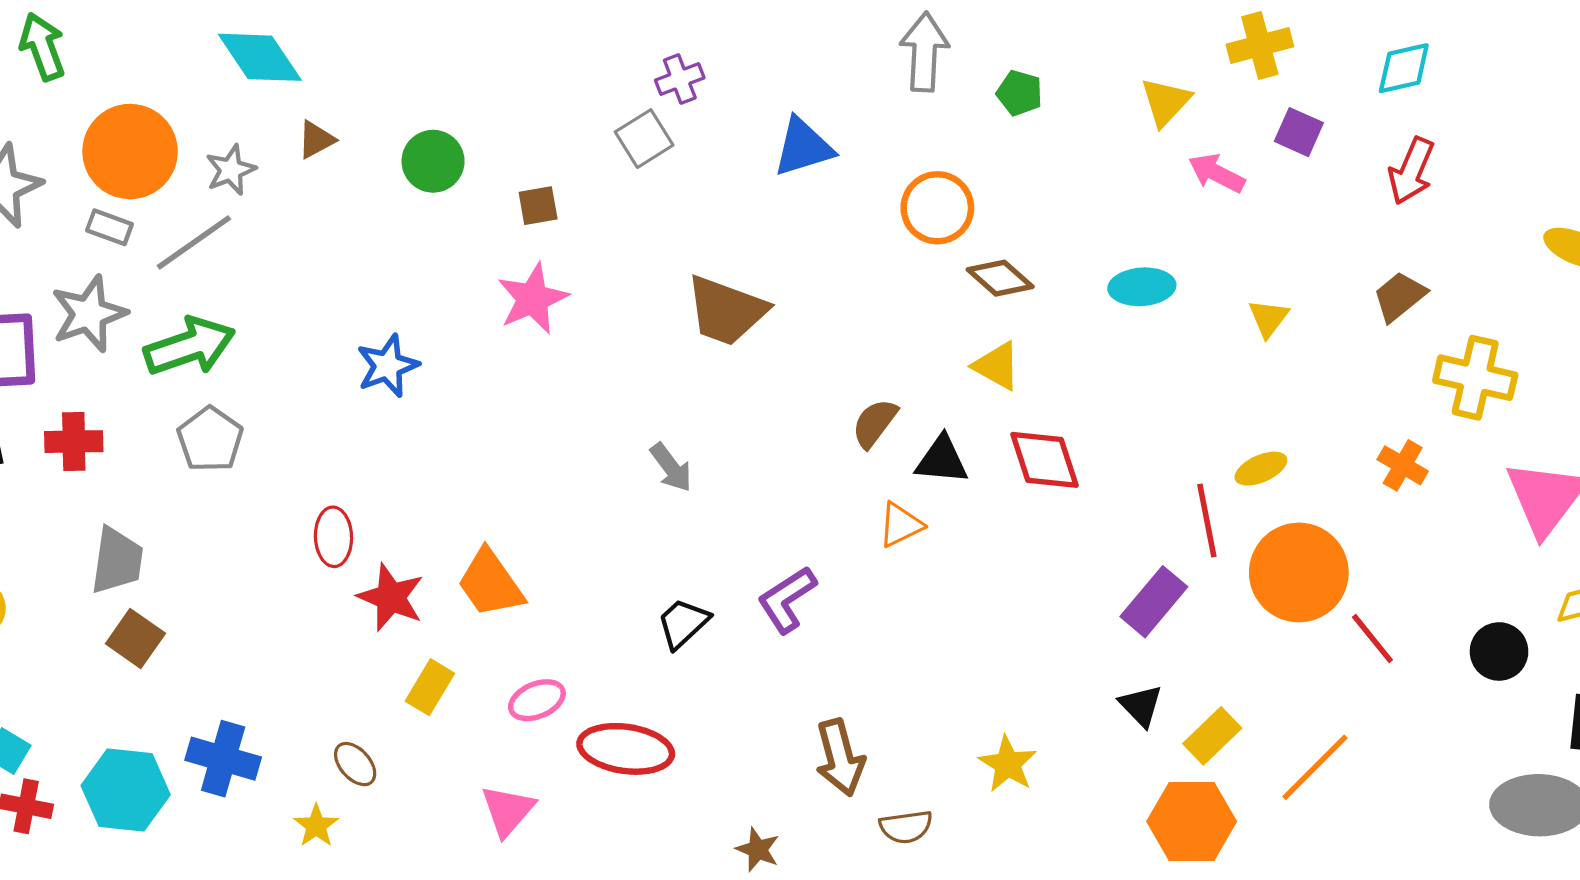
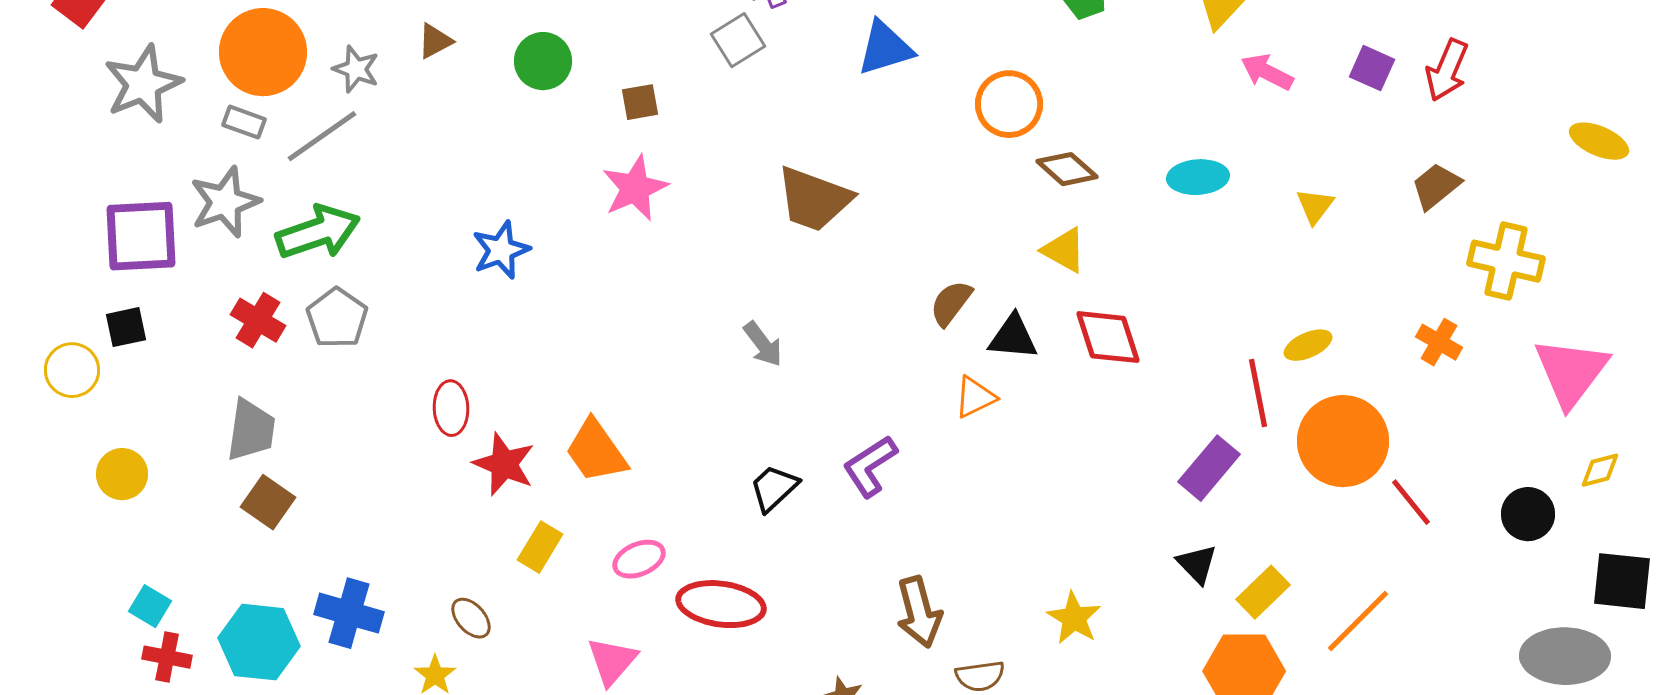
purple square: (1299, 132) -> (1372, 68), moved
gray star: (231, 170) -> (356, 69), turned -30
red cross: (74, 442) -> (258, 320), moved, turned 32

